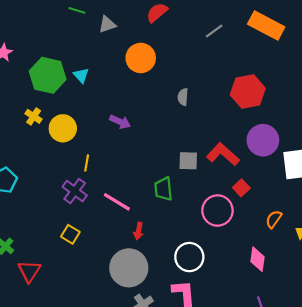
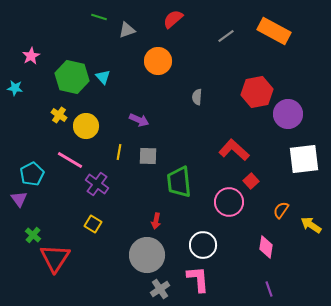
purple circle: (263, 140) -> (288, 114), moved
gray square: (188, 161) -> (148, 156), moved
yellow line: (87, 163) -> (119, 152), moved
green trapezoid: (163, 189) -> (179, 182), size x1.4
pink line: (117, 202) -> (70, 160), moved
red triangle: (29, 271) -> (55, 258), size x1.4

